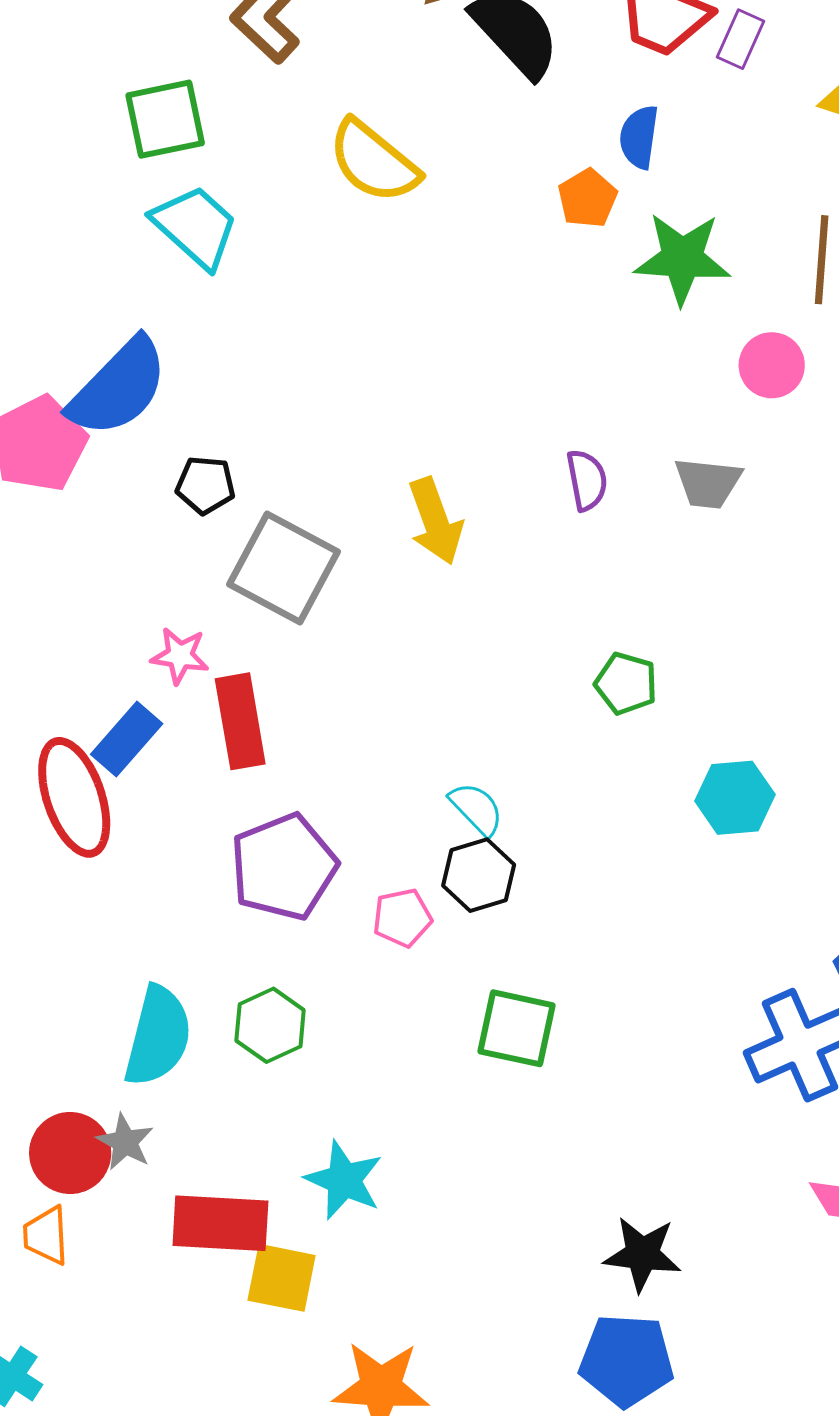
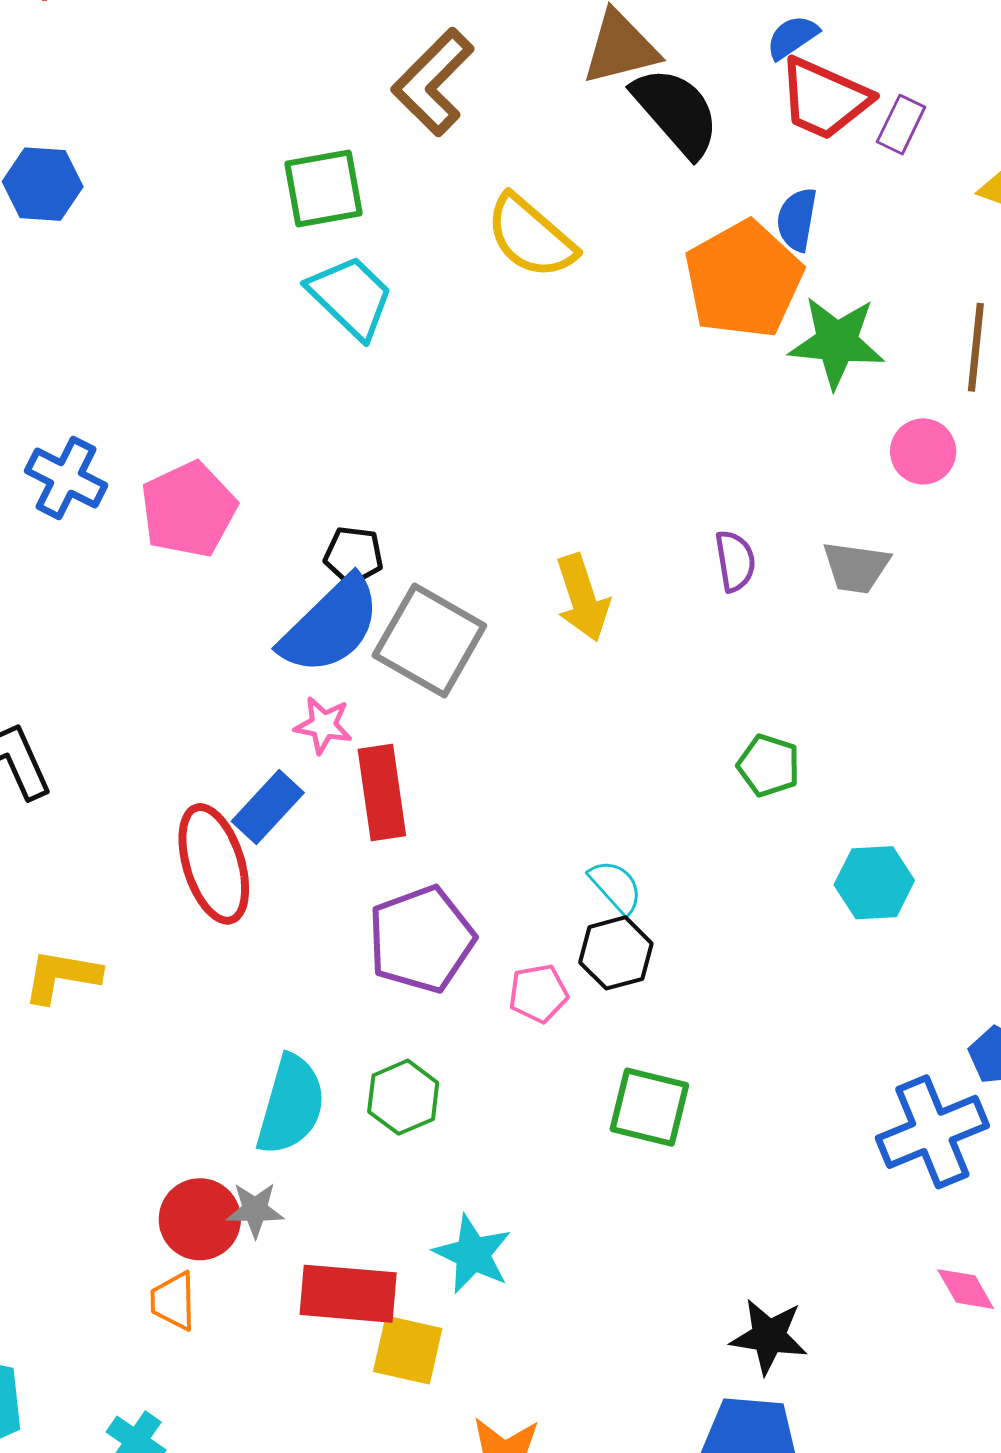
orange pentagon: (587, 198) -> (744, 279), size x2.0
blue semicircle: (118, 387) -> (330, 625), moved
gray star: (125, 1142) -> (255, 1210), turned -30

